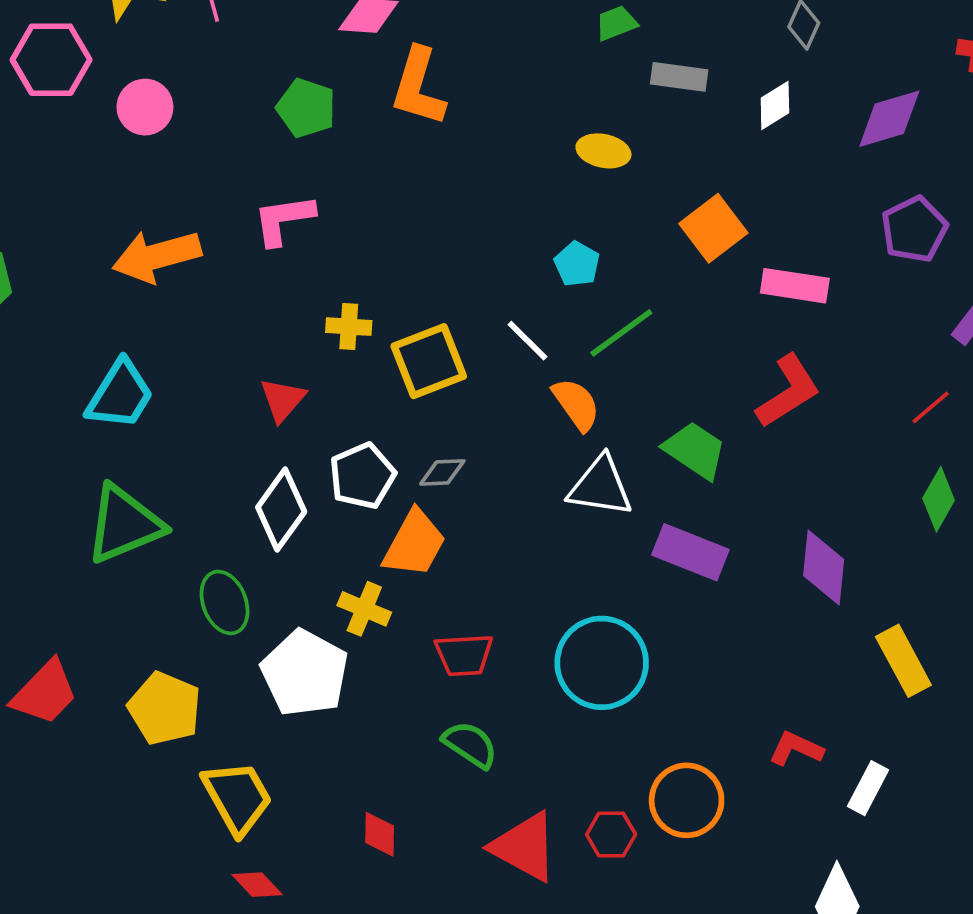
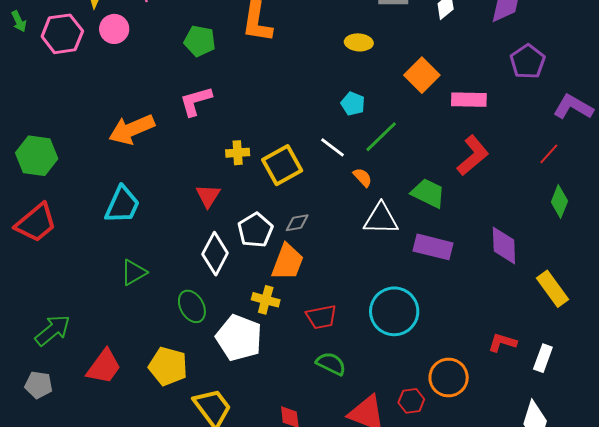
pink circle: (145, 107) -> (114, 29), moved
orange semicircle: (576, 404) -> (363, 177), size x0.7
green triangle: (124, 524) -> (134, 272), size x0.6

